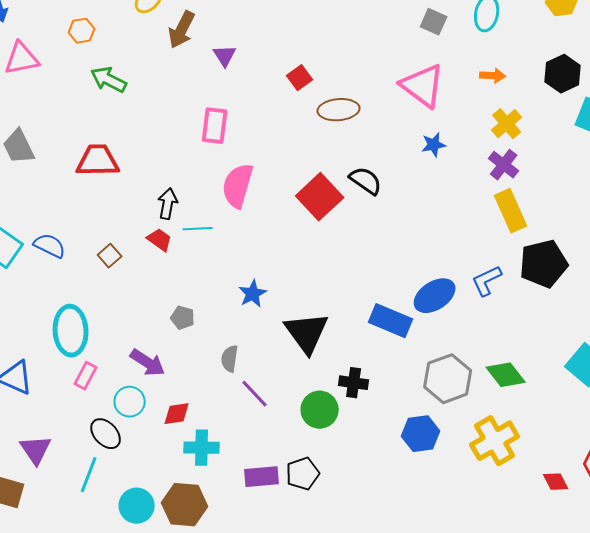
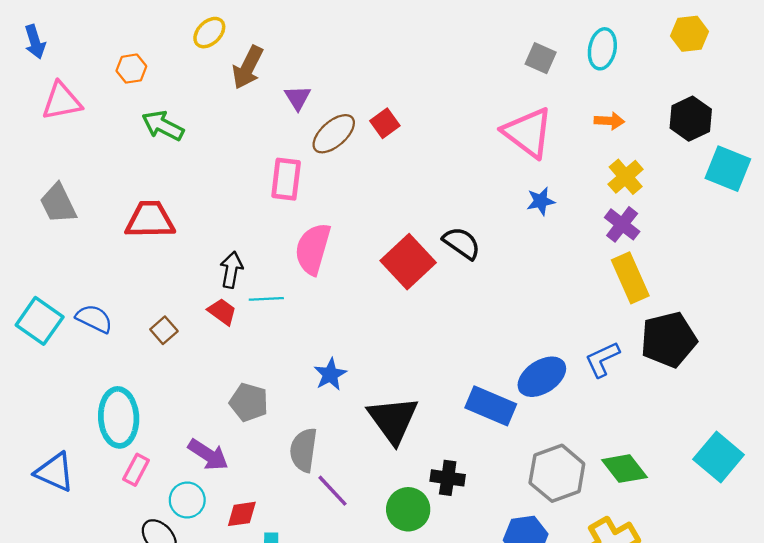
brown ellipse: (339, 110) -> (334, 134), moved, turned -36
gray pentagon: (183, 318) -> (249, 402), size x1.4
gray semicircle: (230, 359) -> (303, 450), size x1.4

